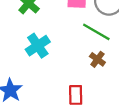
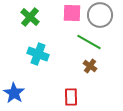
cyan cross: (38, 46) -> (38, 54), turned -35

